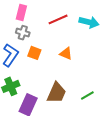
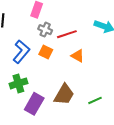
red line: (58, 19) -> (67, 34), moved
gray cross: (23, 33) -> (45, 30), moved

